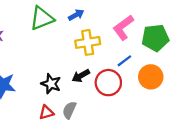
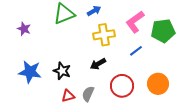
orange circle: (151, 77) -> (158, 84), moved
red circle: (108, 83) -> (122, 86), moved
black star: (51, 84) -> (62, 71), moved

